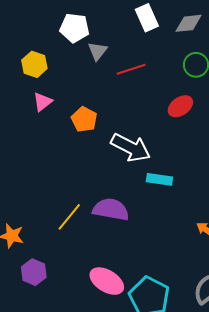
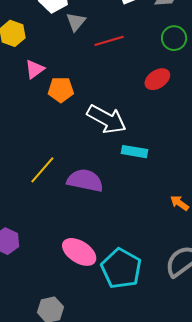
pink triangle: (43, 102) -> (35, 69), moved
orange pentagon: (84, 119) -> (61, 90), turned -30
yellow line: (69, 217) -> (42, 170), moved

